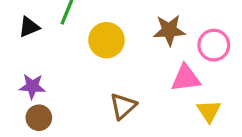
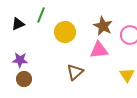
brown star: (169, 30) -> (103, 26), turned 30
pink triangle: (186, 78) -> (99, 50), moved

